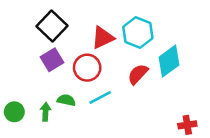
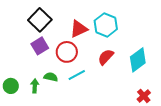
cyan diamond: (169, 61) -> (138, 60), moved
red cross: (187, 125) -> (144, 96), turned -32

